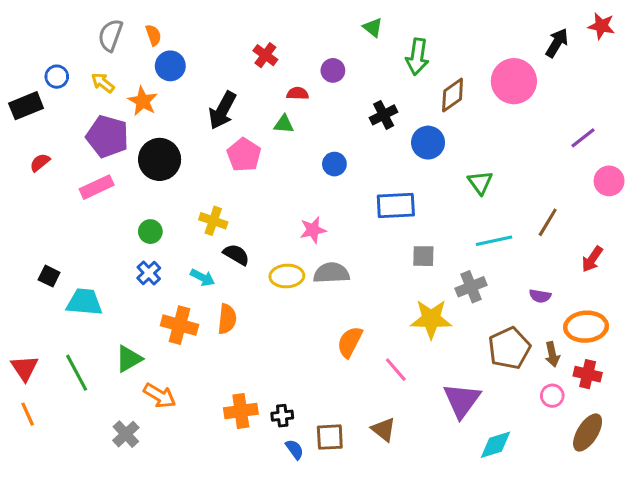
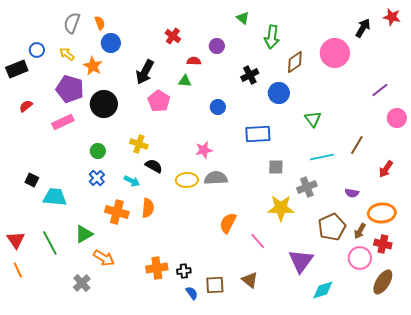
brown arrow: (552, 354) -> (360, 231), turned 42
pink circle: (552, 396) -> (360, 258), size x1.5

